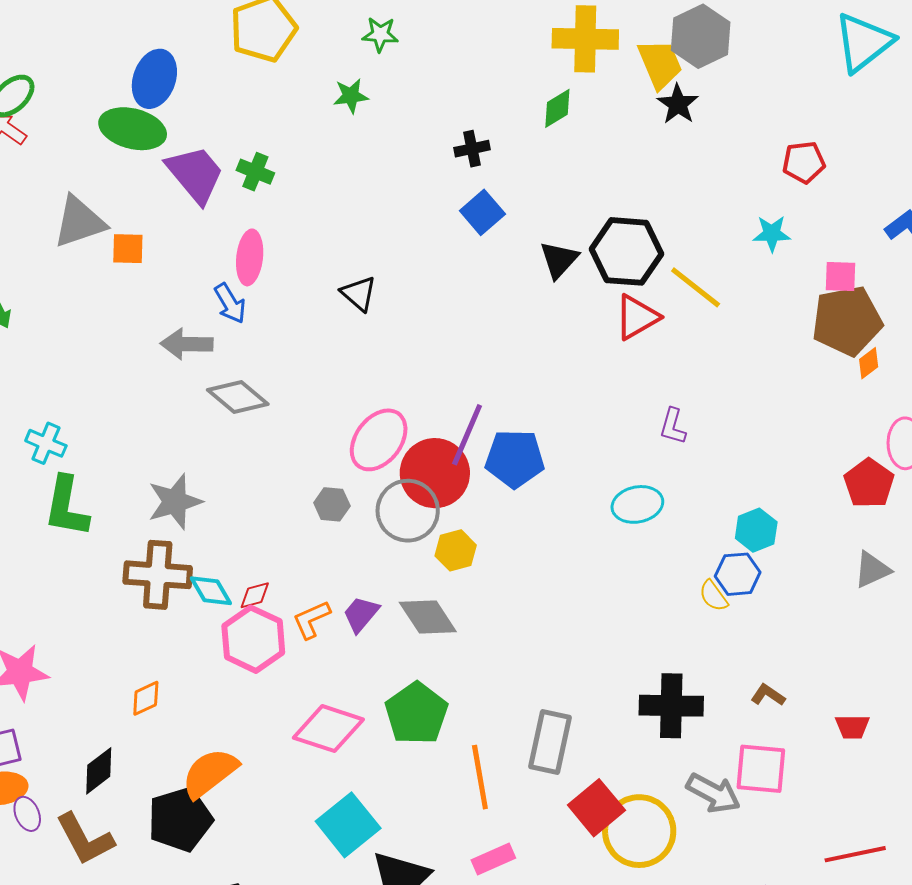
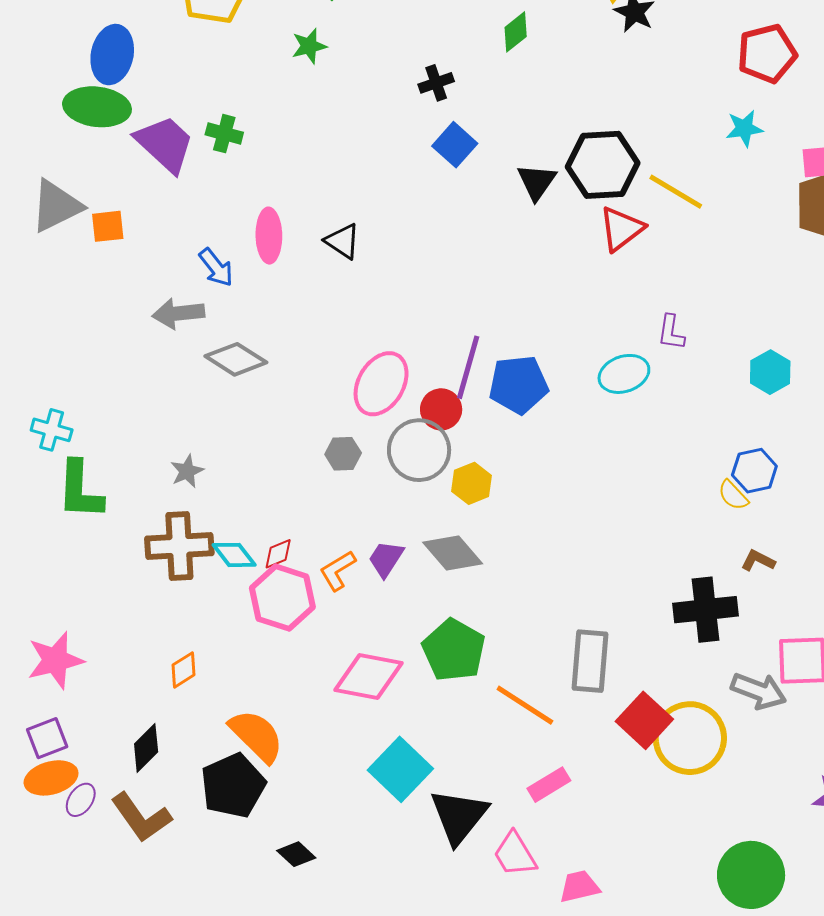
red pentagon: (804, 162) -> (767, 54), size x1.4
pink ellipse: (250, 257) -> (269, 236), moved
red circle: (435, 473) -> (441, 409), size x0.6
gray star: (175, 502) -> (187, 471), size x0.6
cyan ellipse: (637, 504) -> (624, 374), moved
cyan hexagon: (756, 530) -> (770, 372), moved
brown L-shape: (768, 695) -> (758, 561), moved
orange semicircle: (210, 773) -> (256, 736), turned 90
orange line: (480, 777) -> (525, 705), turned -40
purple ellipse: (27, 814) -> (81, 800), turned 64

